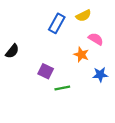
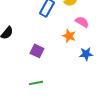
green line: (62, 88) -> (36, 83), moved

